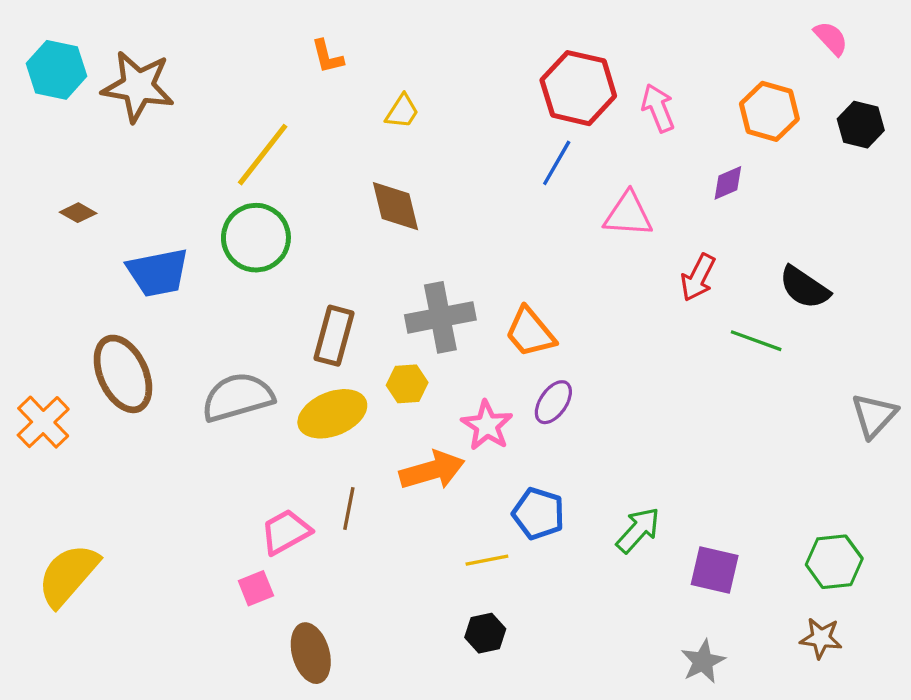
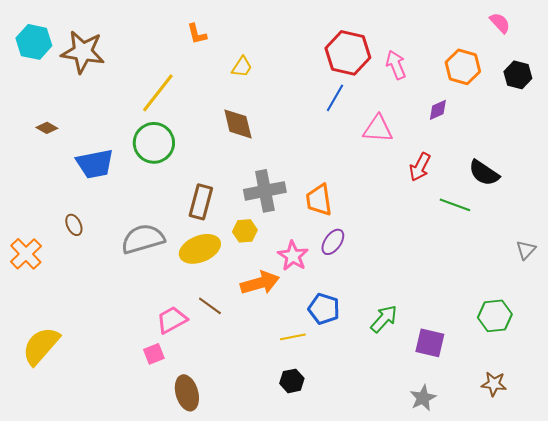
orange trapezoid: (530, 332) -> (319, 200), turned 32
brown ellipse: (123, 374) -> (74, 225), size x0.5
gray triangle: (874, 415) -> (526, 250), size x0.7
brown line: (349, 509) -> (210, 306), turned -65
green hexagon: (834, 562) -> (495, 316), moved

